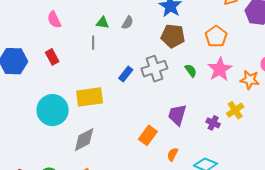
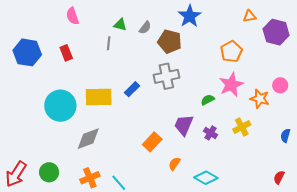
brown pentagon: (173, 36) -> (170, 41), moved
green semicircle: (191, 71) -> (208, 100), moved, turned -88
blue rectangle: (126, 74) -> (132, 89), moved
purple cross: (213, 123) -> (210, 133), moved

